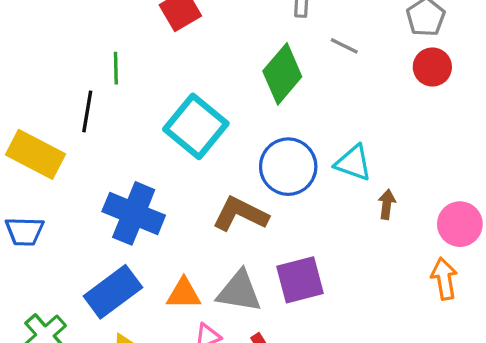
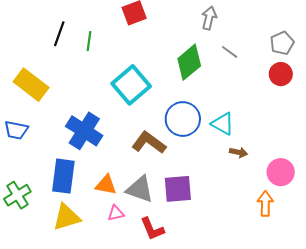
black line: (87, 111) -> (59, 34), moved
brown arrow: (387, 204) -> (238, 152), turned 84
blue rectangle: (113, 292) -> (63, 176), turned -56

